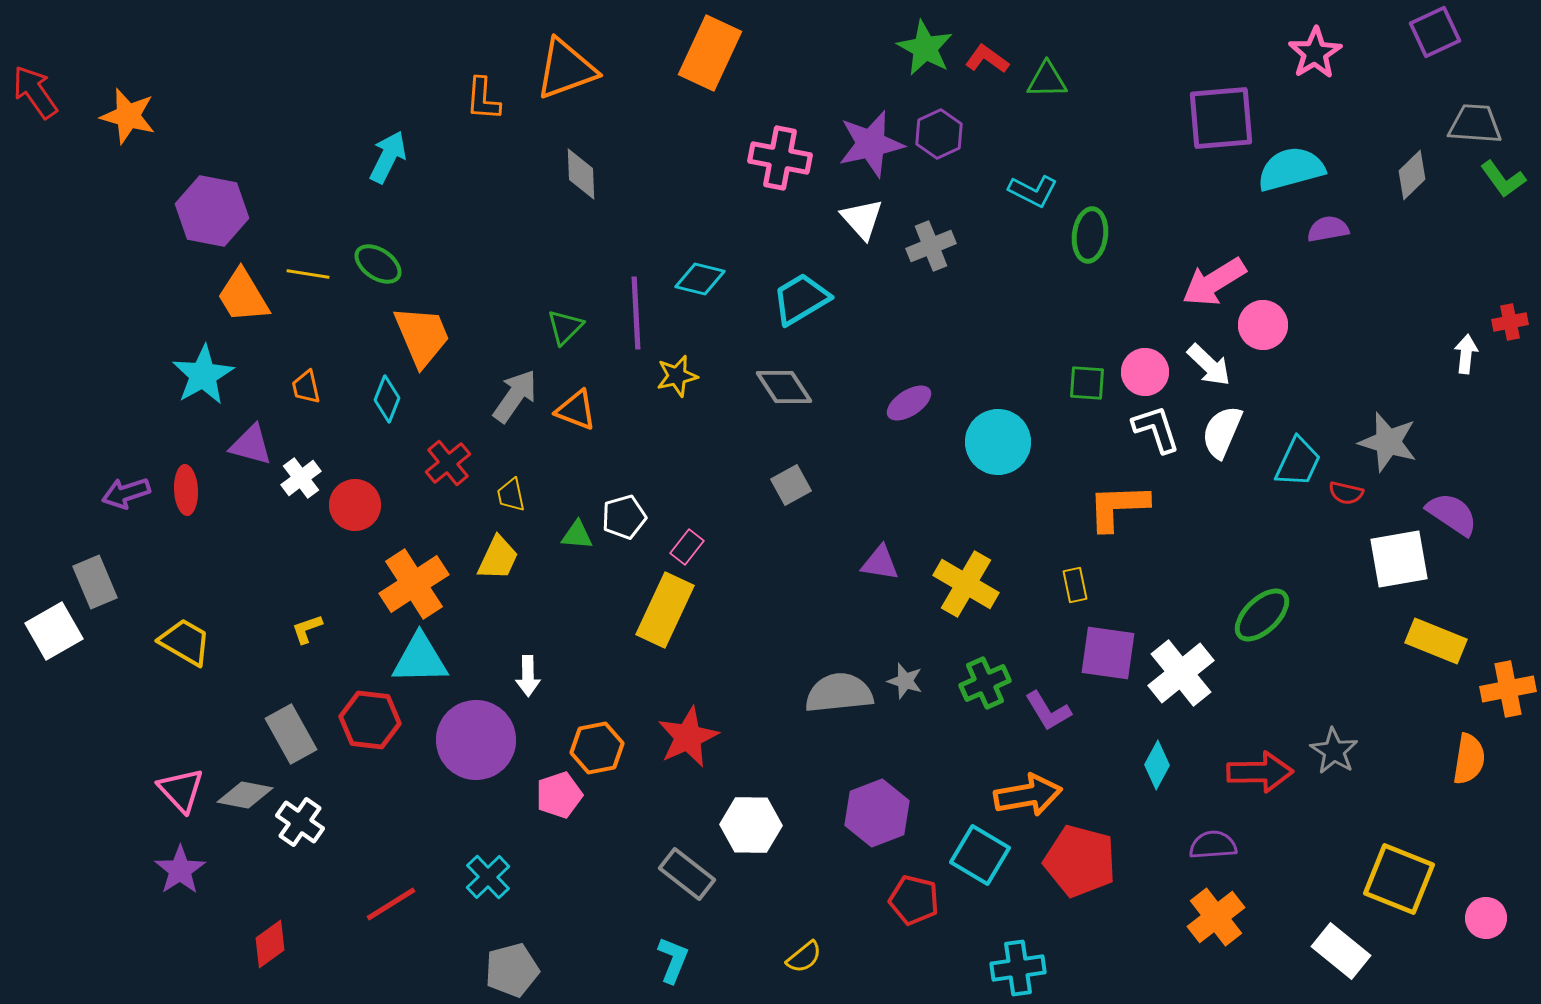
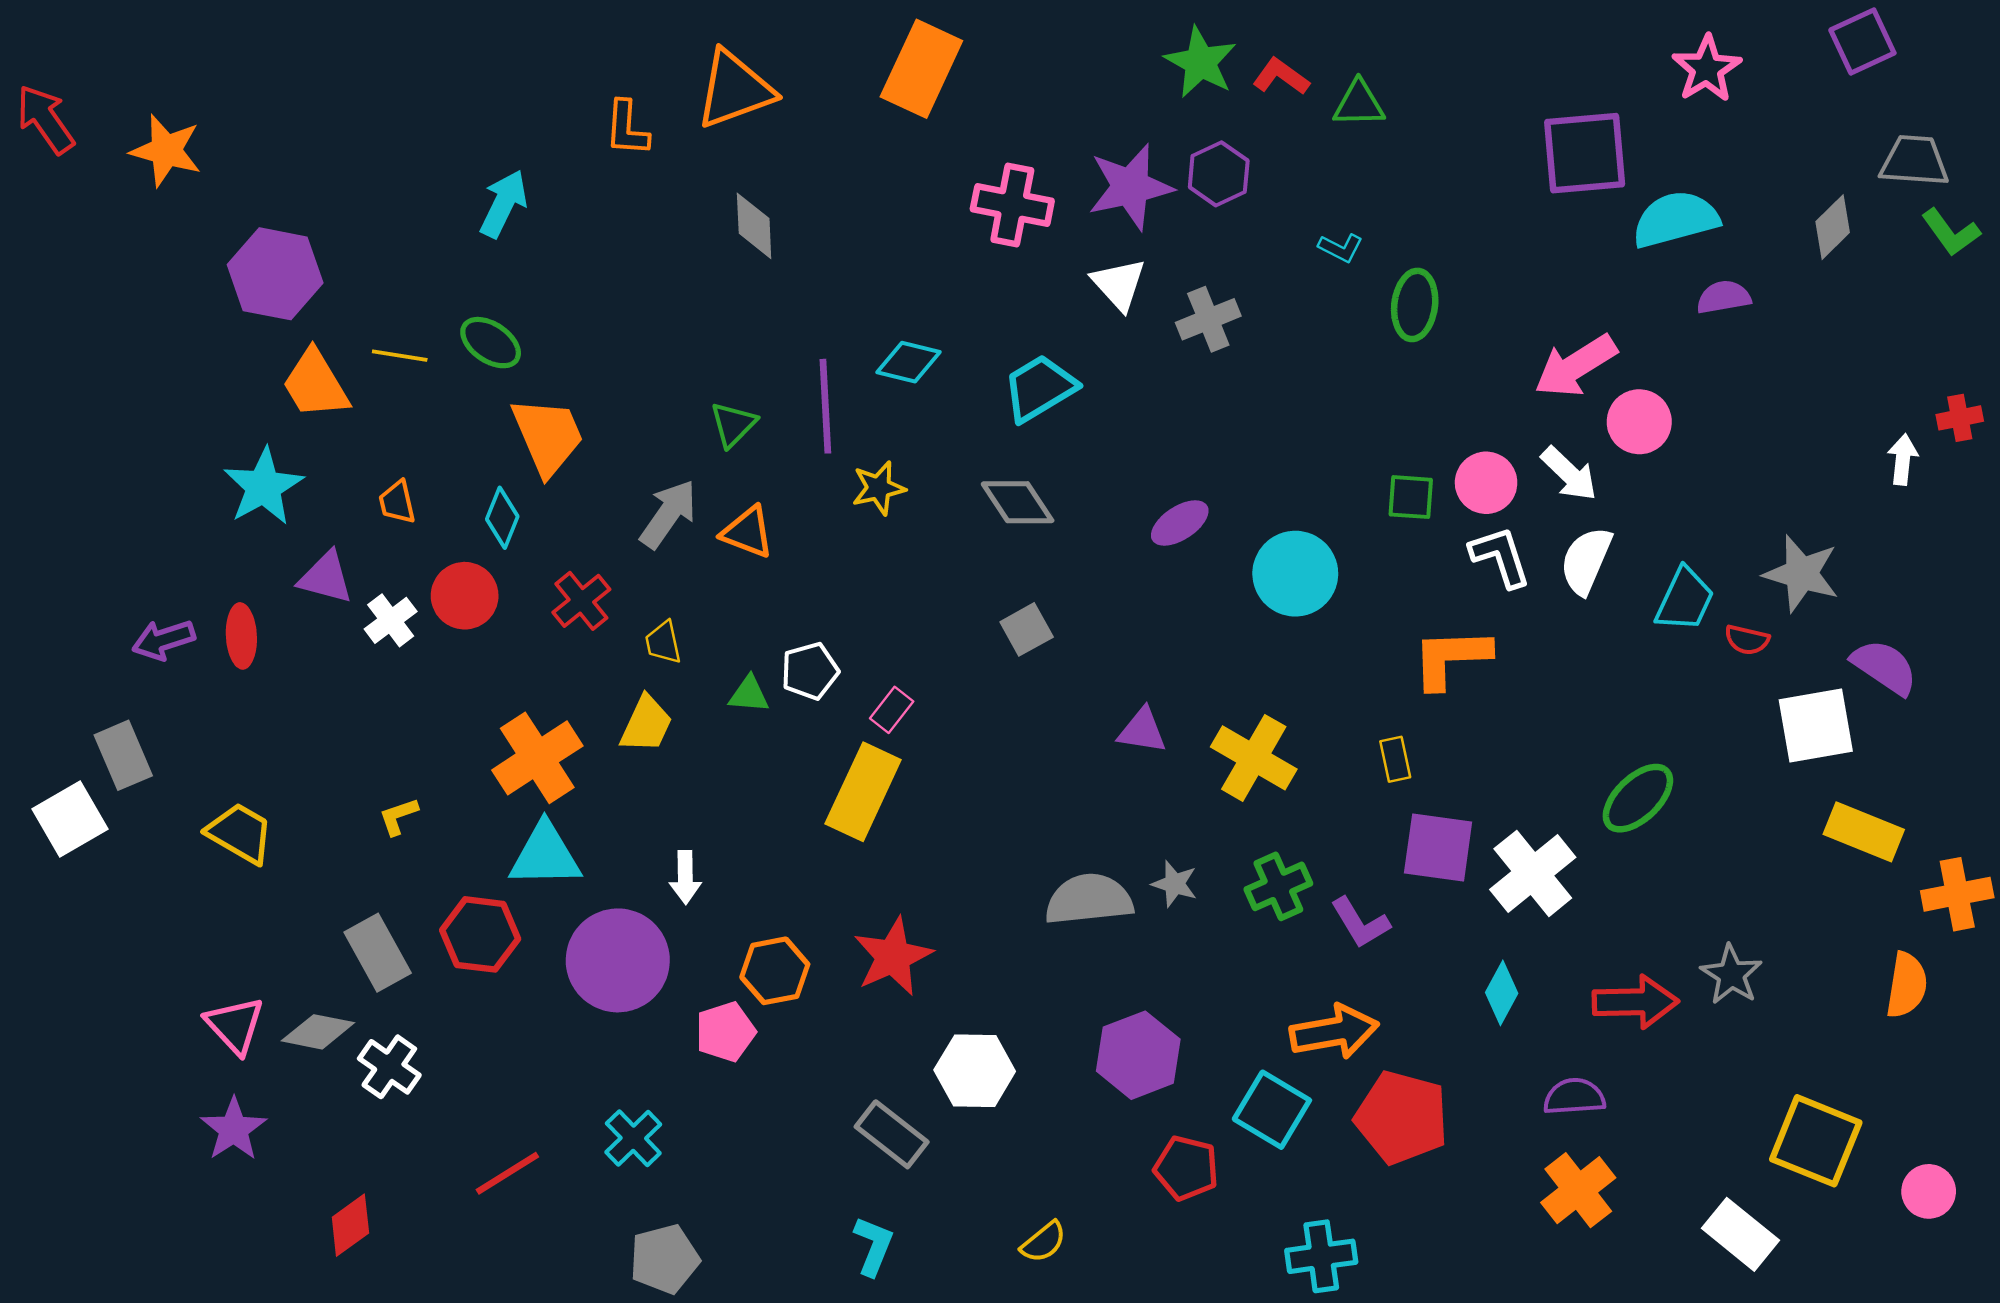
cyan L-shape: (1033, 191) -> (1341, 248), size x0.7
red circle: (355, 505) -> (465, 596), moved

